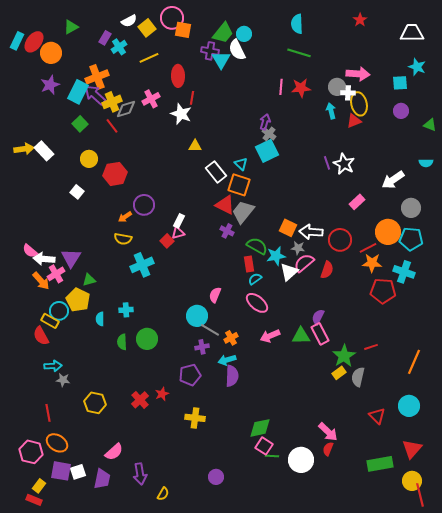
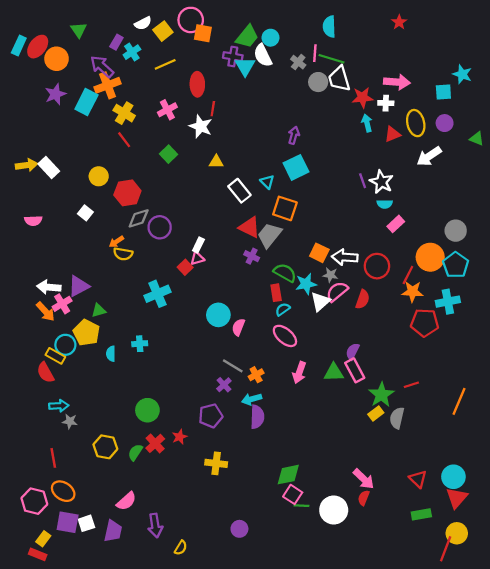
green triangle: (71, 27) -> (79, 30), turned -35
white trapezoid: (412, 33) -> (339, 79), moved, turned -105
pink line: (281, 87) -> (315, 53), moved
gray circle: (337, 87) -> (318, 82), moved
red star: (301, 88) -> (363, 98), moved
purple arrow: (95, 95) -> (102, 67), moved
yellow cross: (112, 102) -> (124, 113), turned -36
yellow ellipse: (359, 104) -> (416, 123), moved
gray diamond: (126, 109) -> (139, 218), moved
green square: (80, 124) -> (168, 154), moved
gray cross: (269, 134) -> (298, 62), moved
cyan semicircle: (426, 163) -> (385, 204), moved
white arrow: (393, 180) -> (429, 156), moved
orange square: (239, 185) -> (285, 208), moved
orange arrow: (125, 217) -> (116, 242), moved
yellow semicircle: (123, 239) -> (123, 254), moved
cyan pentagon: (411, 239) -> (456, 265), turned 30
red line: (368, 248) -> (408, 275), turned -36
pink semicircle: (30, 251) -> (33, 221), moved, turned -42
purple triangle: (71, 258) -> (79, 286), turned 30
cyan cross: (404, 272) -> (448, 302), turned -30
cyan circle: (197, 316) -> (218, 315), moved
pink arrow: (270, 336) -> (299, 373), turned -48
green circle: (147, 339) -> (147, 410), moved
green semicircle: (122, 342) -> (135, 452), moved, turned 35
purple cross: (202, 347) -> (224, 385), turned -32
cyan circle: (409, 406) -> (453, 477), moved
red triangle: (377, 416) -> (418, 479), moved
green rectangle: (380, 464) -> (421, 514), size x0.7
red line: (420, 495) -> (446, 549), moved, turned 35

